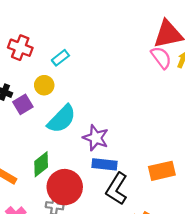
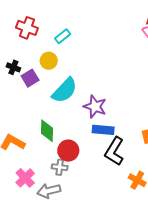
green diamond: (41, 164) -> (47, 131), turned -50
red circle: (65, 187) -> (68, 151), size x0.7

